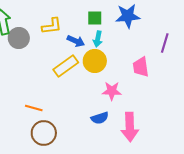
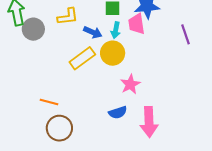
purple line: (165, 43) -> (186, 34), turned -36
pink trapezoid: (141, 67) -> (137, 24), moved
pink star: (112, 91) -> (130, 84), turned -30

